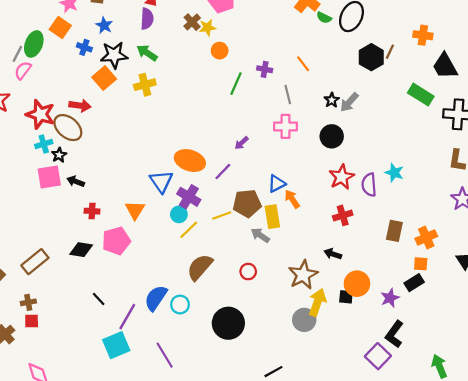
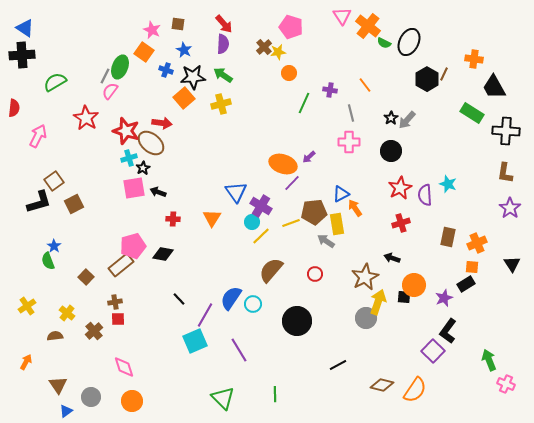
orange ellipse: (190, 161) -> (283, 164), moved
pink pentagon: (116, 241) -> (133, 246), moved

